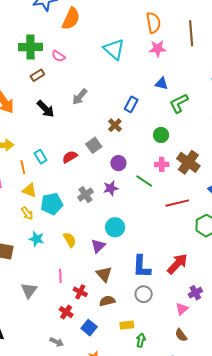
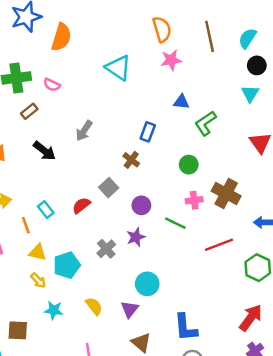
red arrow: (177, 264) -> (251, 318), moved

